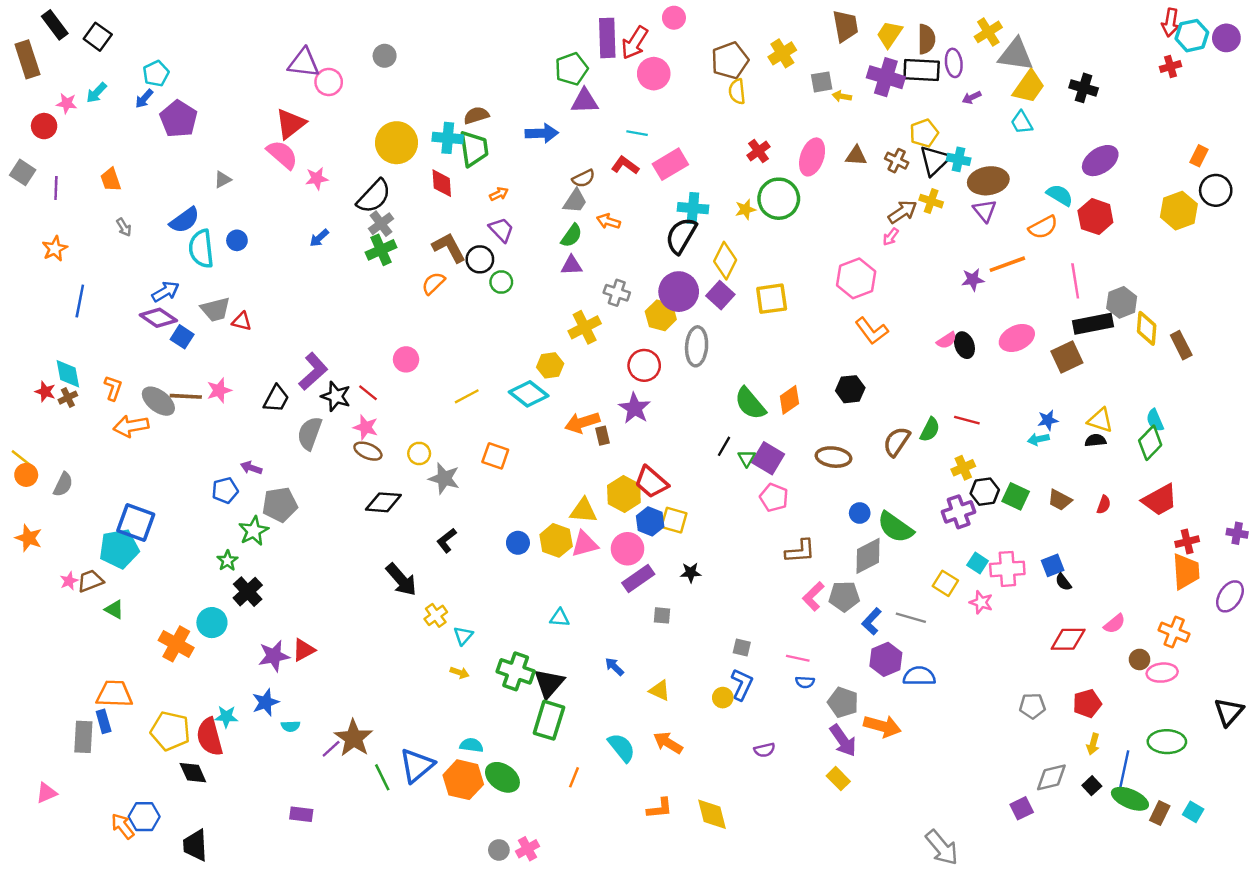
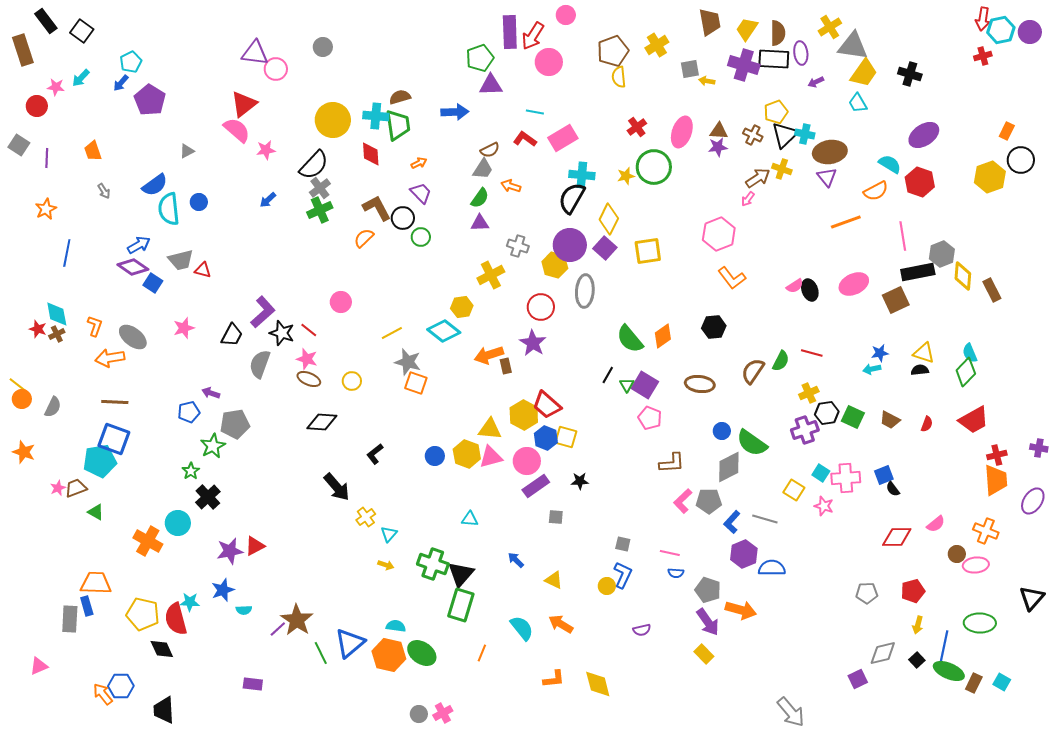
purple star: (973, 280) -> (718, 147), moved
brown line: (186, 396) -> (115, 402), moved
gray star: (444, 478) -> (408, 362), moved

